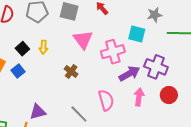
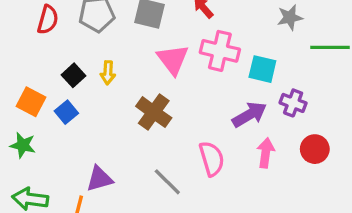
cyan square: (137, 34) -> (262, 69), moved
pink cross: (113, 52) -> (220, 51), moved, turned 30
purple cross: (156, 67) -> (293, 103), size x0.7
brown cross: (71, 71) -> (154, 112), size x1.5

